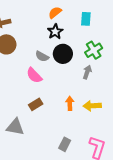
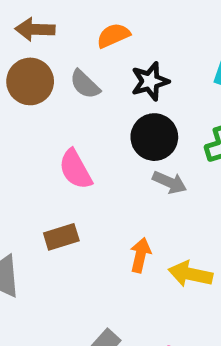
orange semicircle: (55, 12) -> (113, 35), moved
gray semicircle: (42, 56) -> (85, 84), moved
gray arrow: (87, 72) -> (170, 182), moved, turned 80

